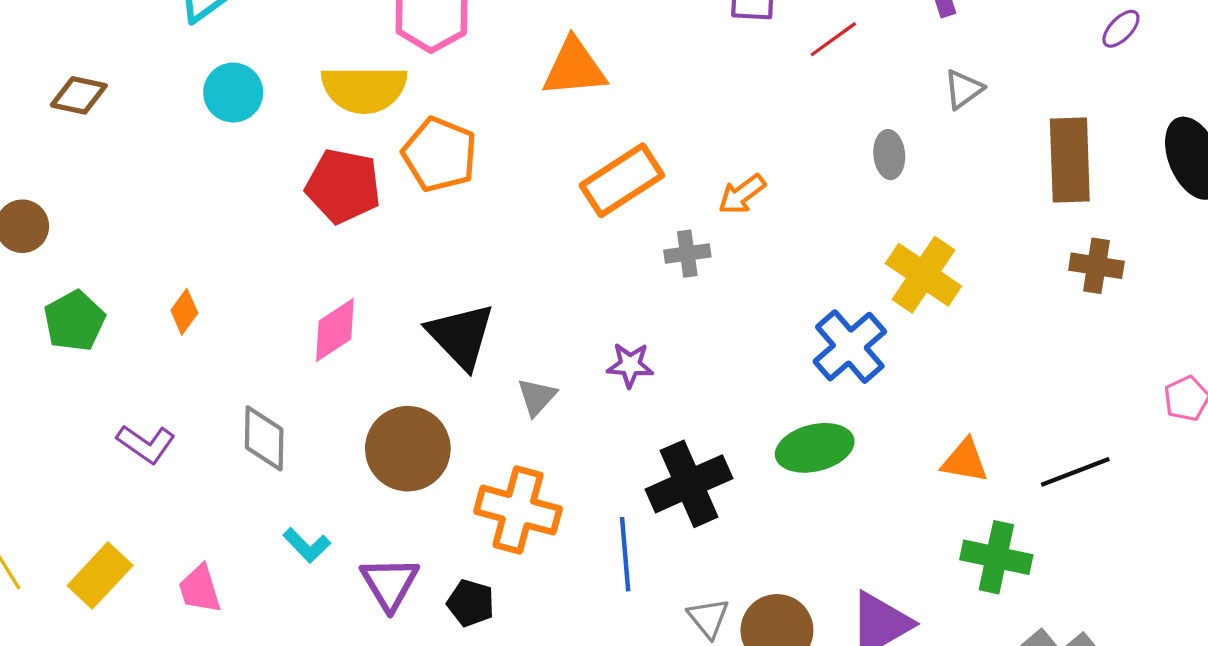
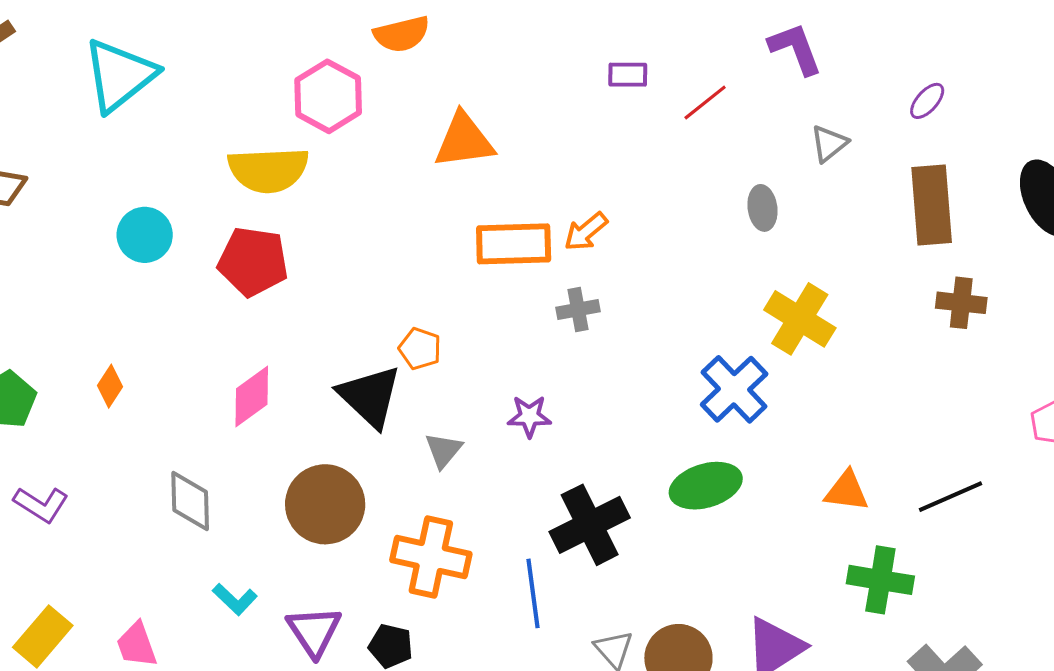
purple ellipse: (1121, 29) -> (927, 101), moved
cyan circle: (233, 93) -> (145, 235), moved
orange pentagon: (440, 154) -> (420, 349), moved, size x0.6
orange rectangle: (622, 180) -> (514, 244), turned 34
orange arrow: (742, 194) -> (586, 232), moved
purple L-shape: (146, 444) -> (41, 504), moved

